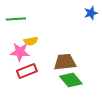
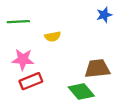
yellow semicircle: (31, 41) -> (53, 37), moved
brown trapezoid: (65, 62) -> (97, 69), moved

